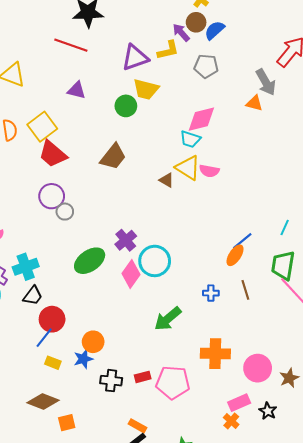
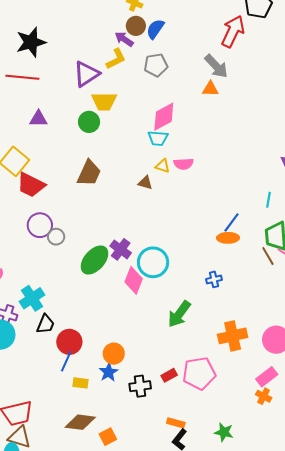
yellow triangle: (188, 168) -> (163, 166), size x0.6
orange ellipse: (235, 255) -> (228, 238), turned 70
green ellipse: (90, 261) -> (95, 260), moved
brown line: (245, 290) -> (268, 256), moved

